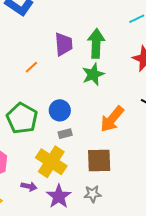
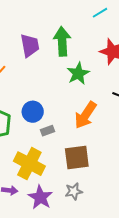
green star: (93, 74) -> (78, 73), moved
gray rectangle: (65, 134) -> (47, 131), moved

